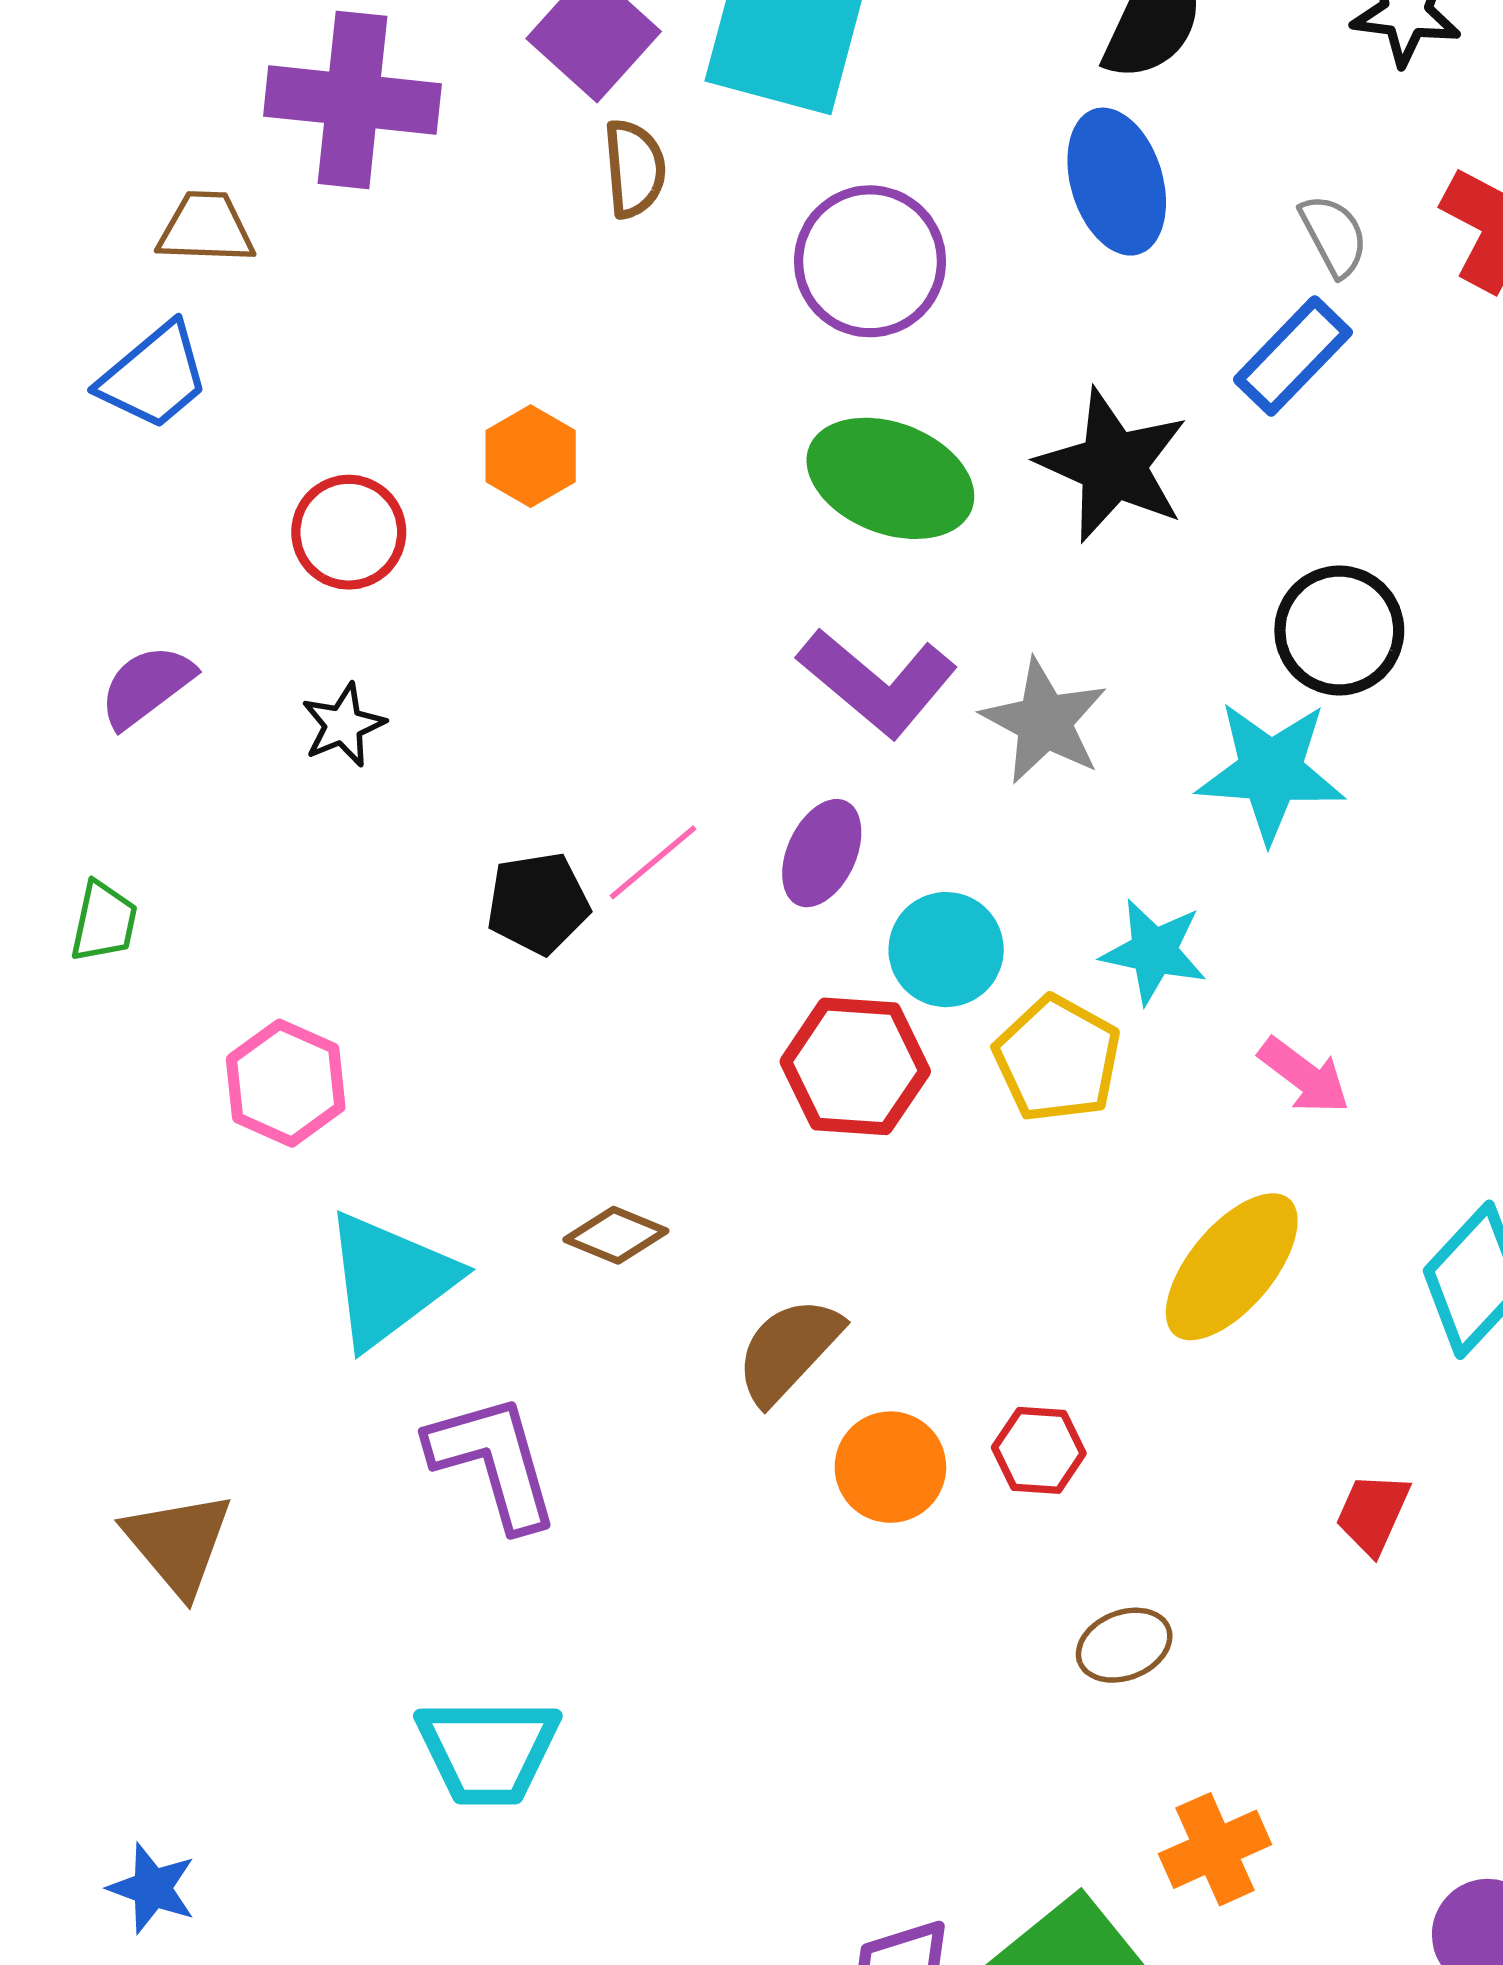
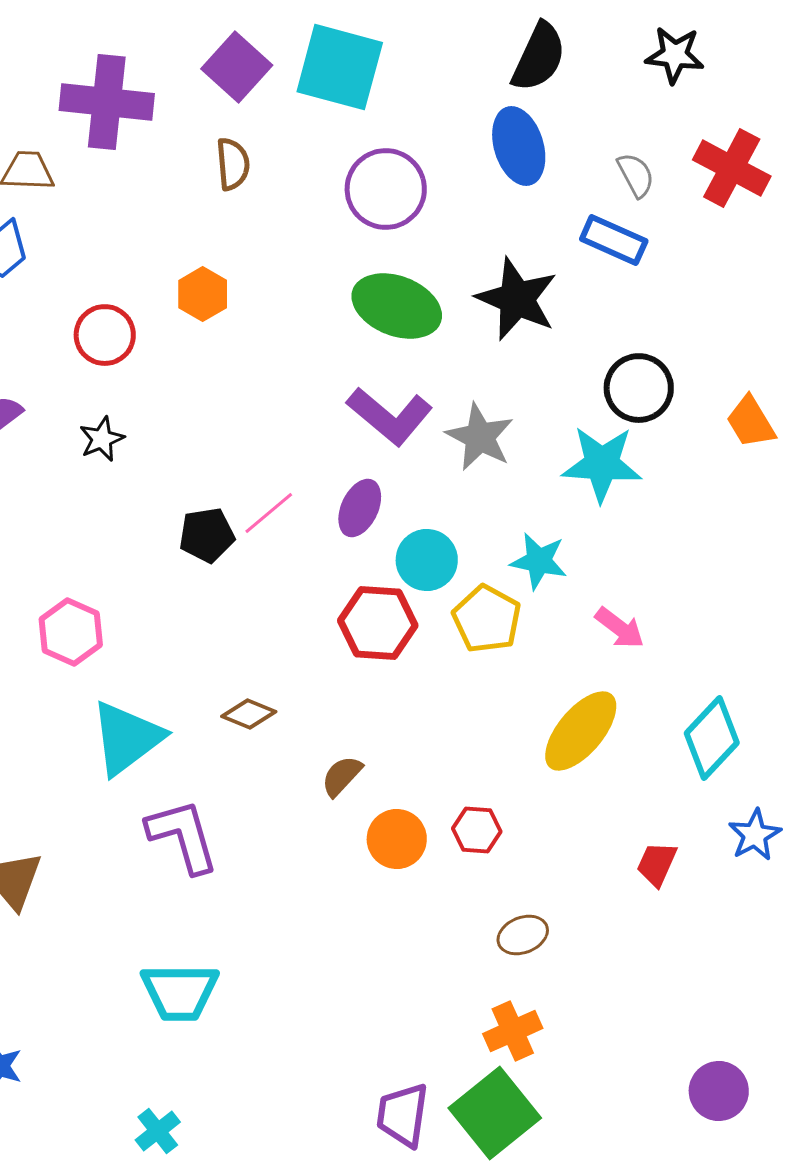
brown semicircle: (634, 169) -> (233, 164), moved
blue rectangle: (1293, 356) -> (614, 240), turned 70
brown semicircle: (788, 1350) -> (342, 776), size x0.7
orange cross: (1215, 1849) -> (513, 1031), moved

